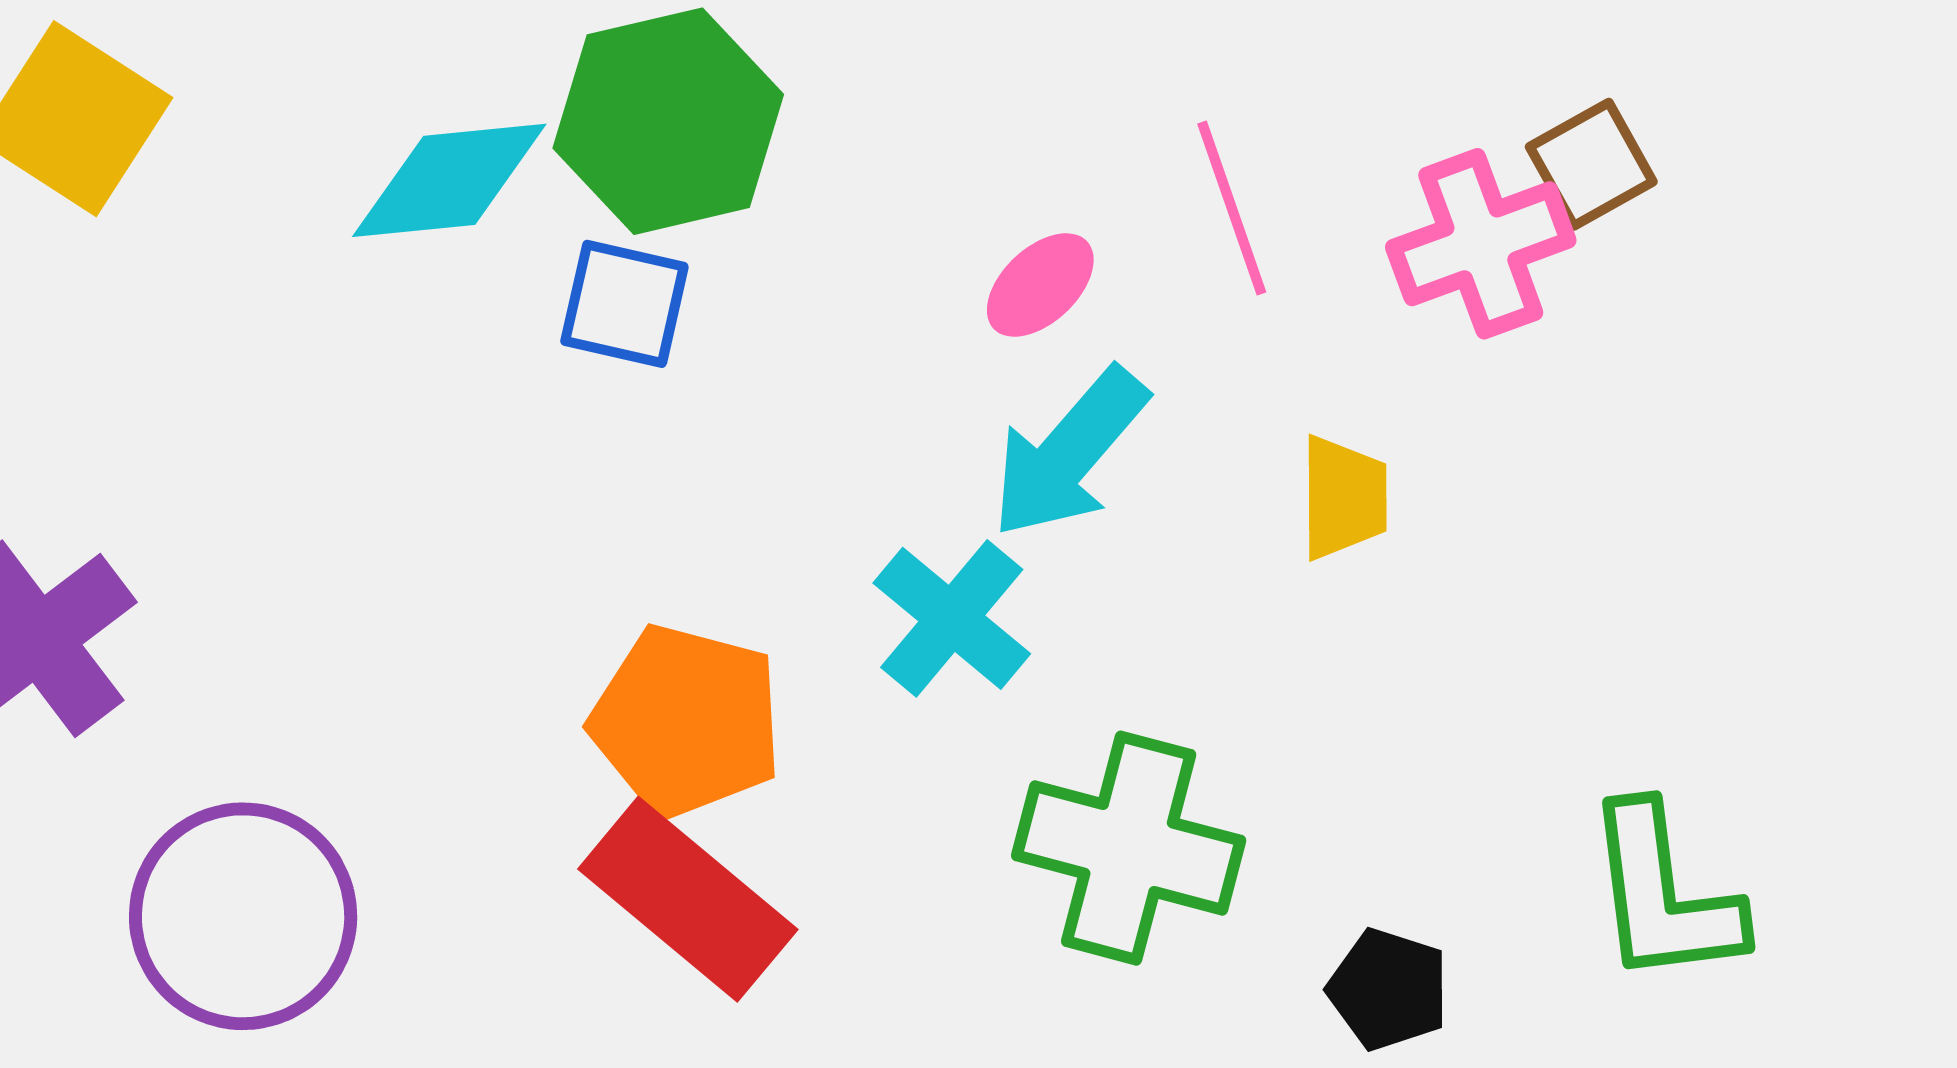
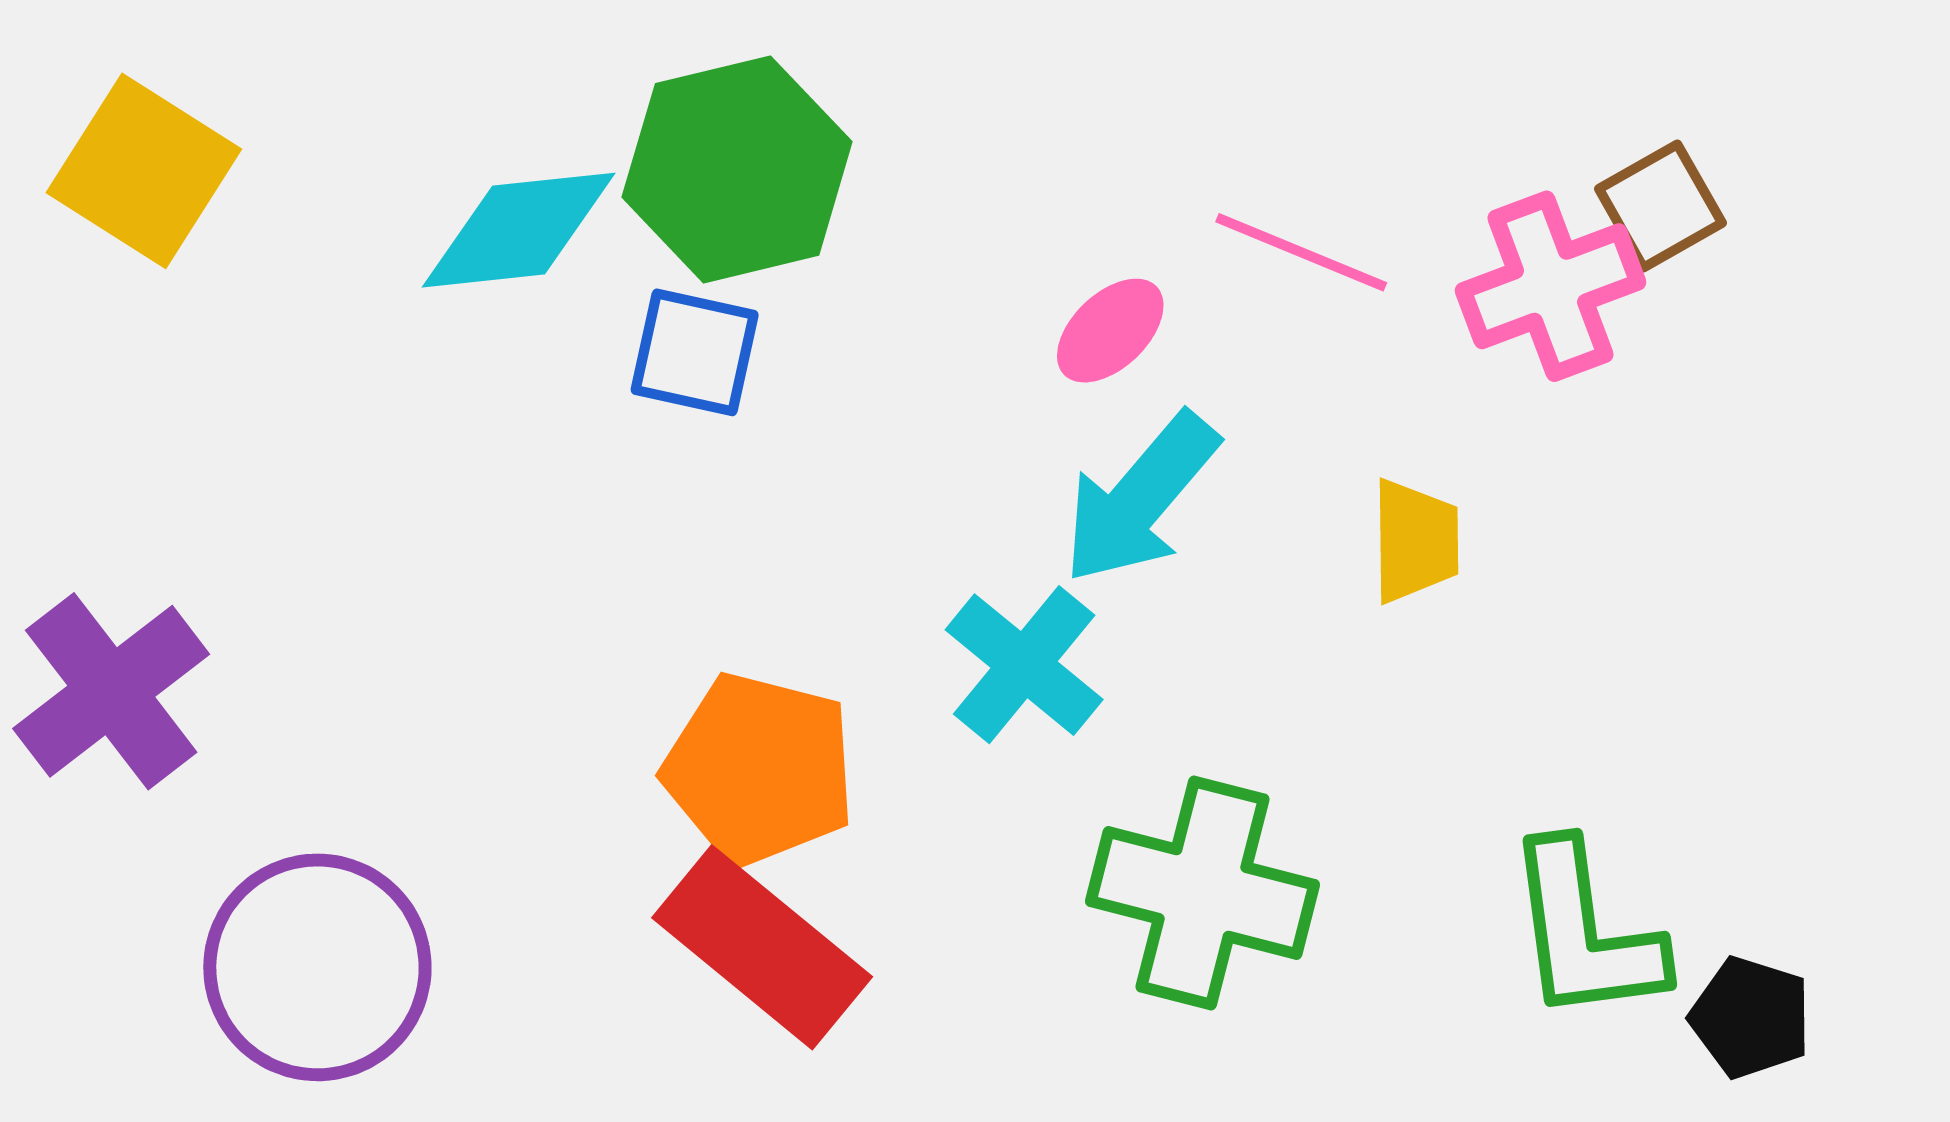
pink line: (1232, 208) -> (1301, 252), turned -48
green L-shape: (1663, 895) -> (1585, 932), moved
black pentagon: (1388, 989) -> (1751, 1017), moved

